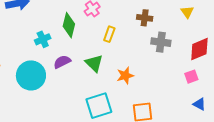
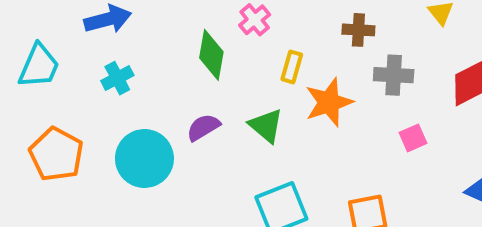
cyan cross: (43, 39) -> (117, 78), moved
orange star: (125, 76) -> (329, 102), moved, size x1.4
pink square: (191, 77) -> (413, 138), moved

